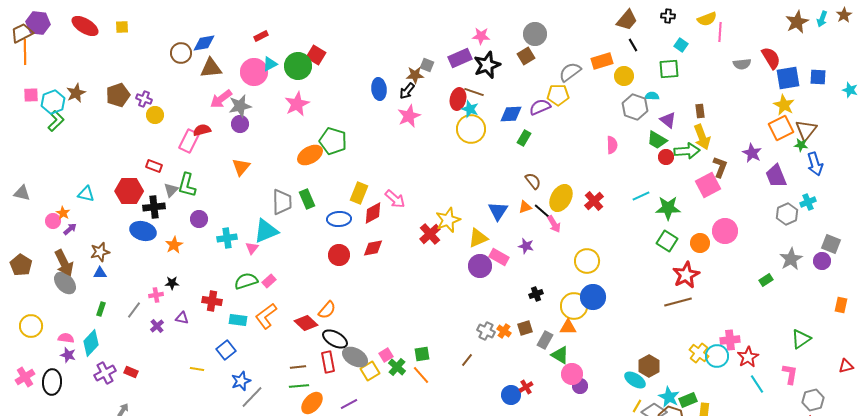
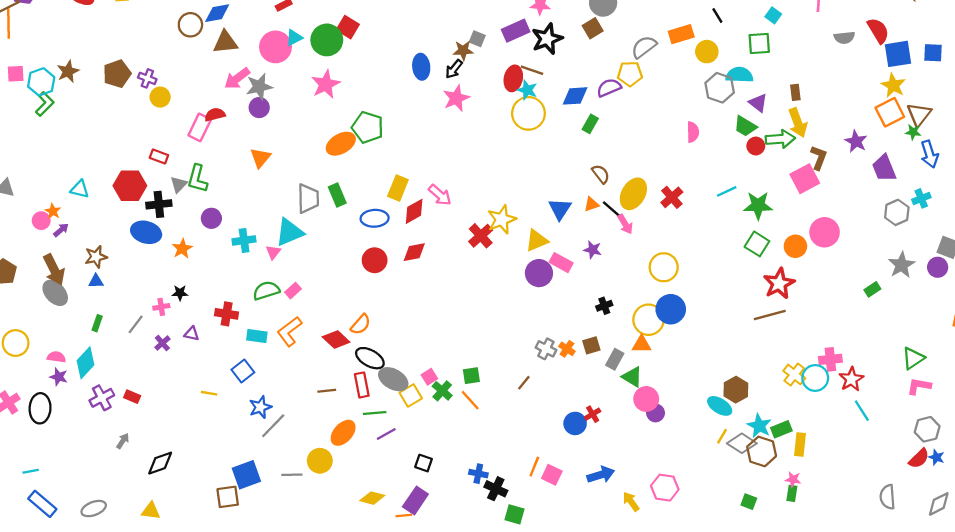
cyan semicircle: (652, 96) -> (739, 75), size x1.6
pink L-shape: (790, 374) -> (919, 386), moved, turned -90
green line: (299, 386) -> (375, 413), moved

